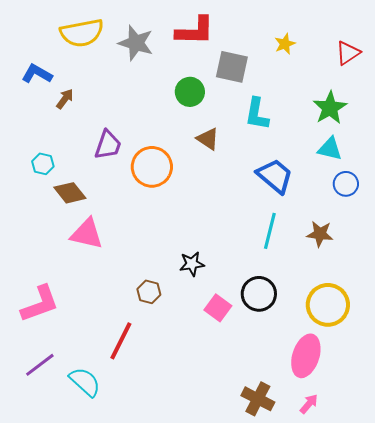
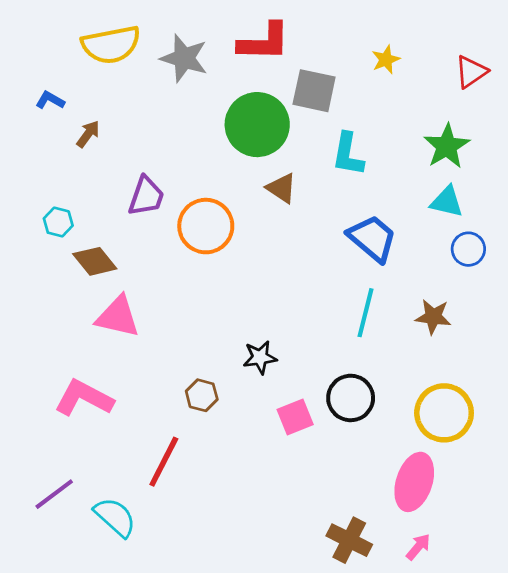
blue L-shape: (37, 74) -> (50, 100), size x0.7
green circle: (190, 92) -> (257, 125), size x1.6
pink L-shape: (40, 304) -> (84, 398), moved, turned -132
pink square: (218, 308) -> (295, 417), turned 32

